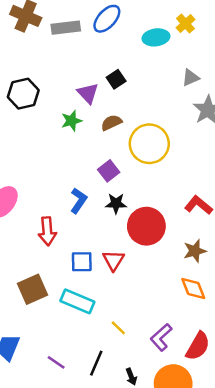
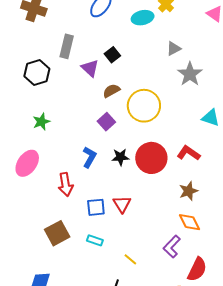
gray rectangle: (66, 28) -> (67, 46), moved, turned -65
green star: (71, 121) -> (41, 122), moved
purple square: (109, 171) -> (106, 122), moved
red circle: (146, 226) -> (151, 158), moved
cyan rectangle: (77, 301) -> (95, 240), size x0.6
purple L-shape: (161, 337) -> (172, 247), moved

